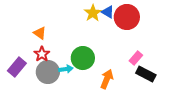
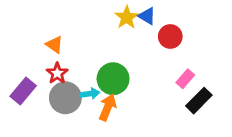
red circle: (127, 17) -> (170, 36), moved, size x0.7
black rectangle: (146, 74) -> (199, 101), turned -72
orange arrow: (107, 79) -> (108, 107), moved

